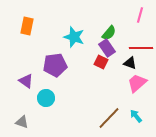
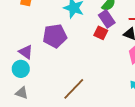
cyan circle: (46, 98) -> (21, 69), moved
brown line: (109, 118) -> (74, 89), moved

